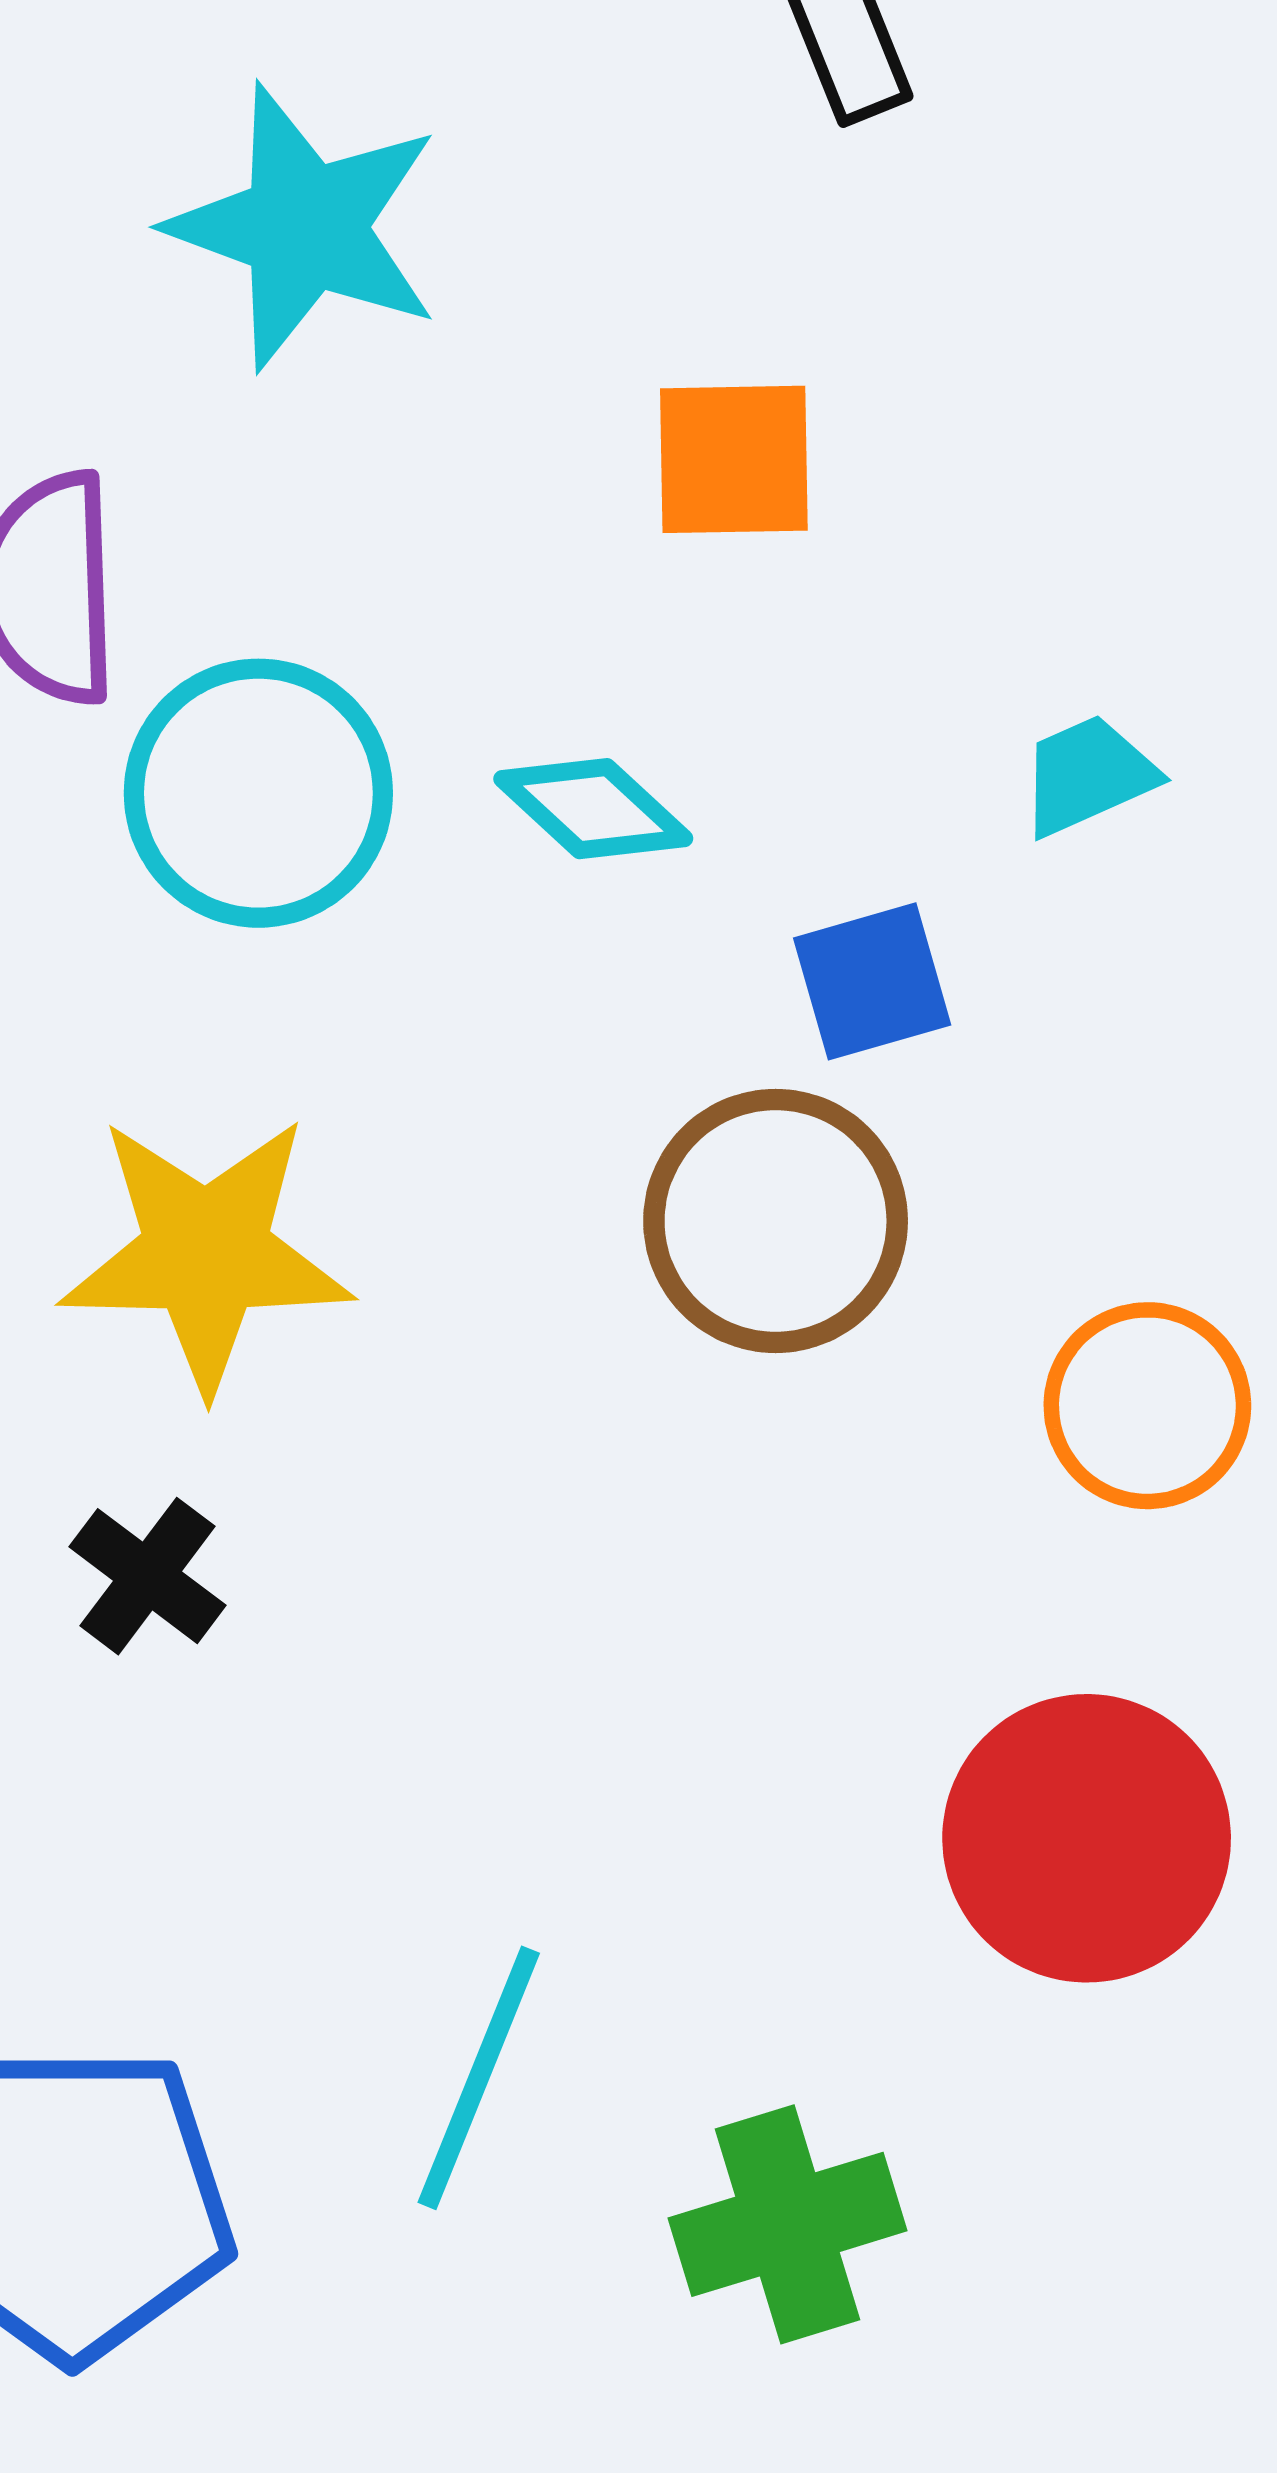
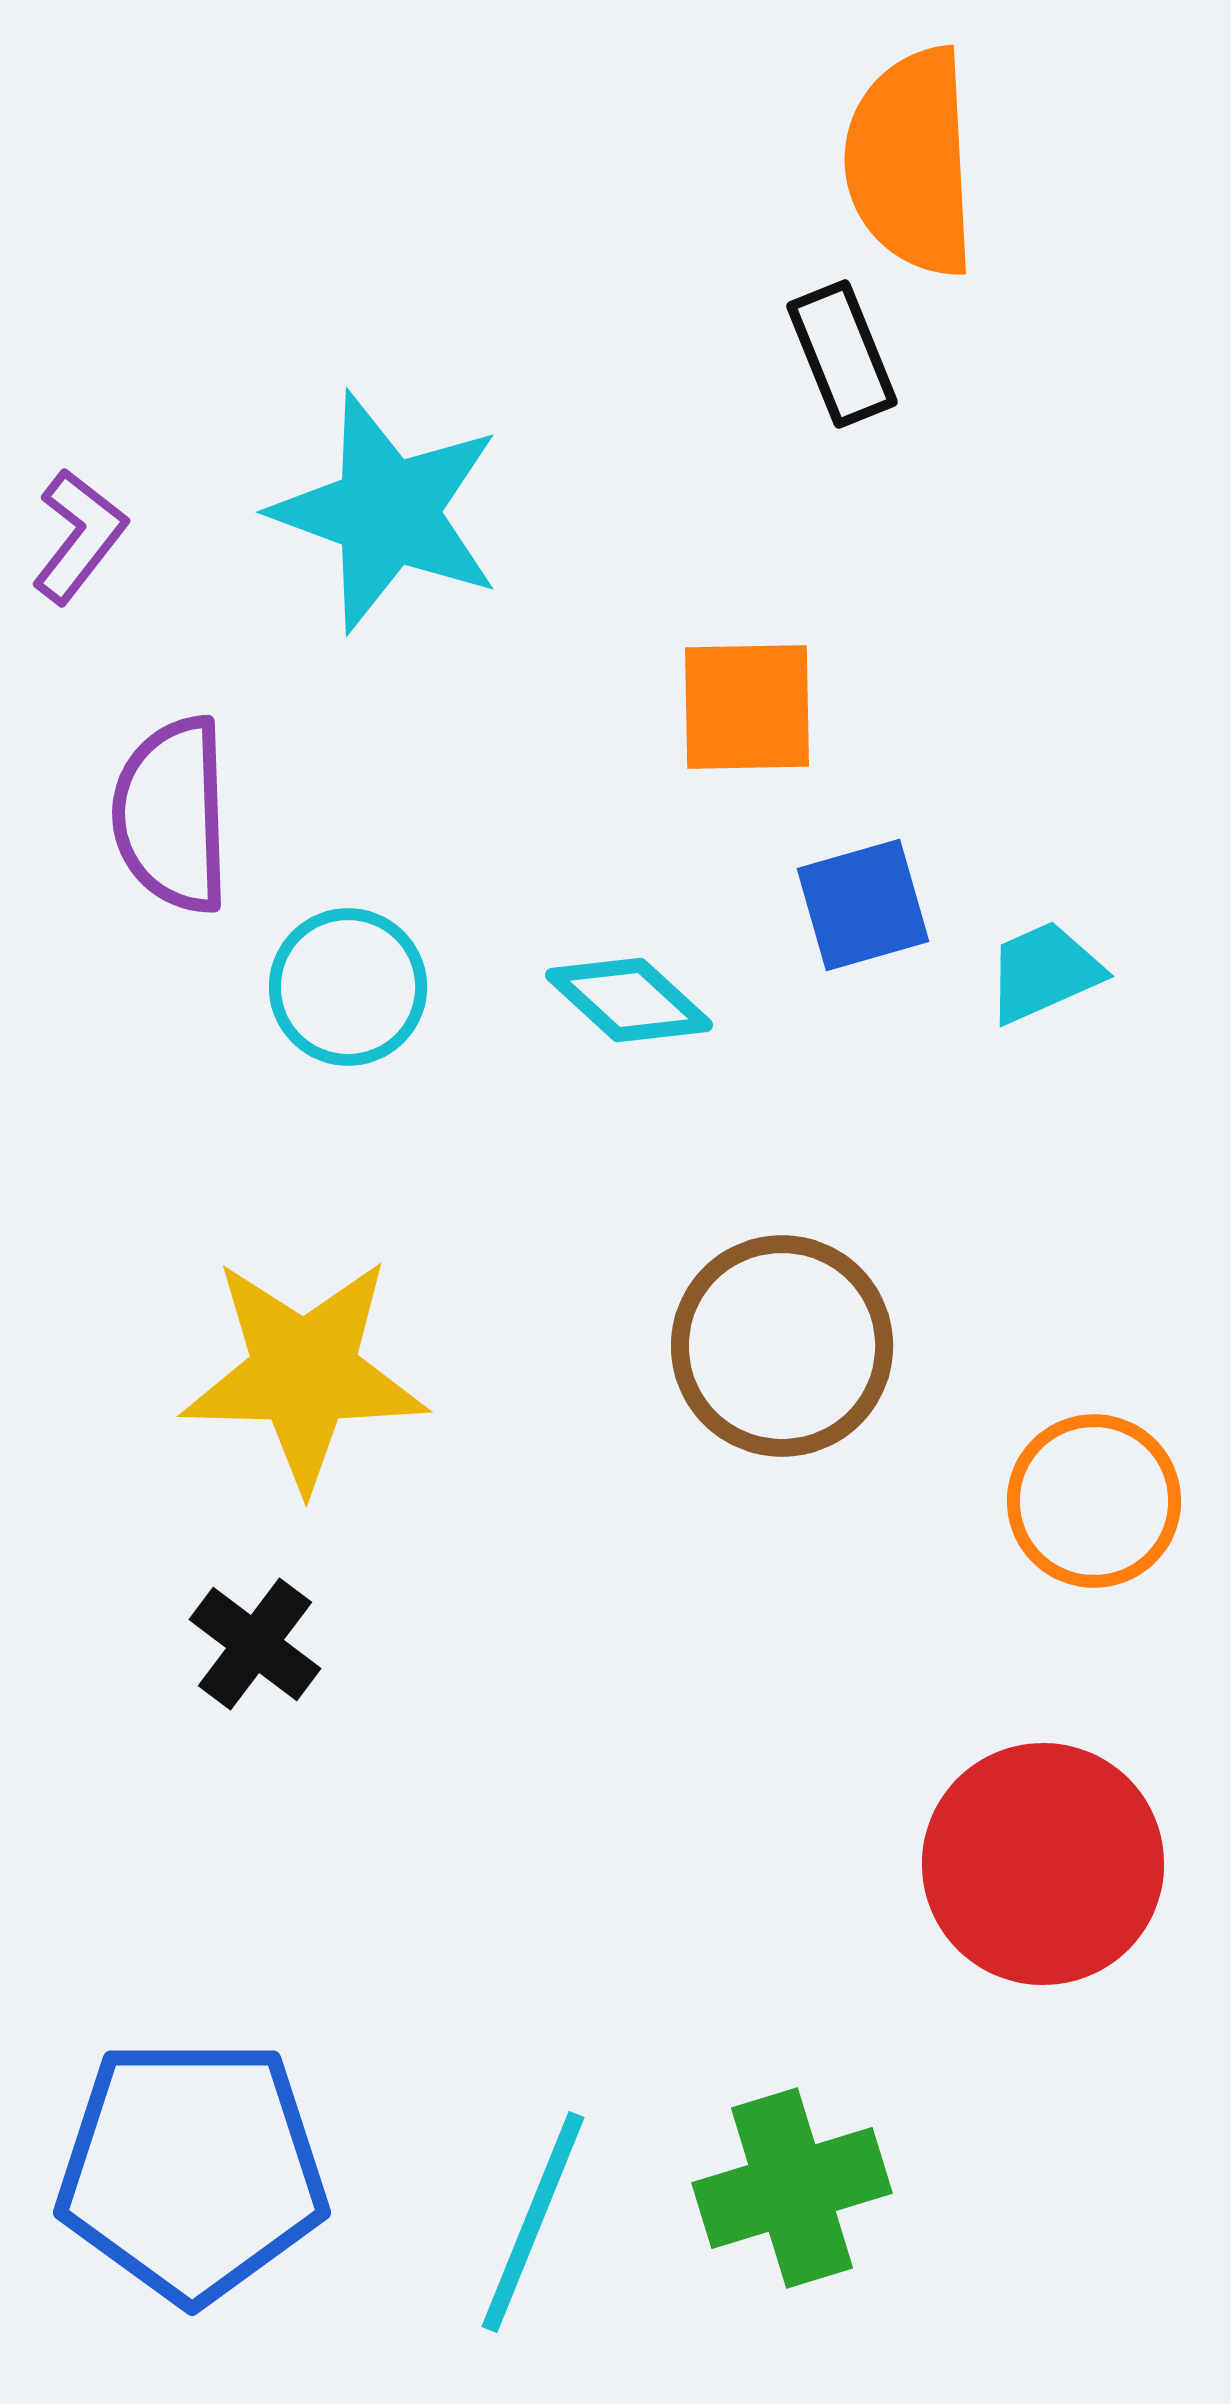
cyan circle: (258, 793) -> (348, 987), size x0.7
blue square: (872, 981) -> (863, 905), moved
cyan line: (479, 2078) -> (533, 2222), moved

